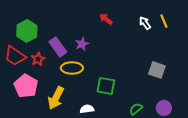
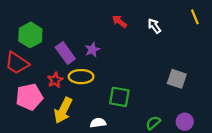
yellow line: (164, 21) -> (195, 17), moved
white arrow: (145, 23) -> (154, 26), moved
red star: (38, 59) -> (55, 80), moved
pink pentagon: (26, 86) -> (29, 97), turned 30

